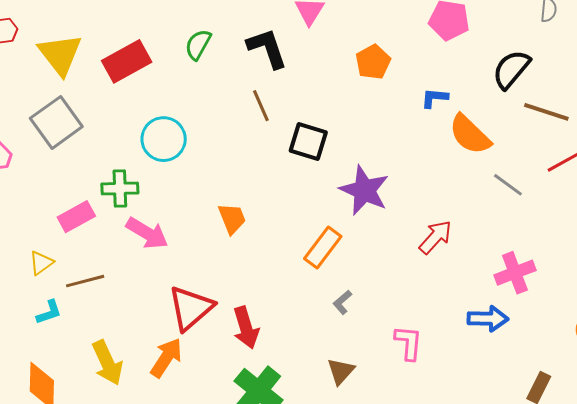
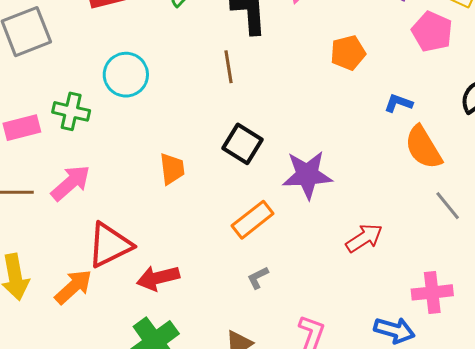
black square: (308, 141) -> (242, 144), moved
purple star: (364, 190) -> (307, 175), turned 30
pink arrow: (147, 233) -> (71, 183), moved, turned -87
red arrow: (246, 328) -> (158, 278), turned 78

